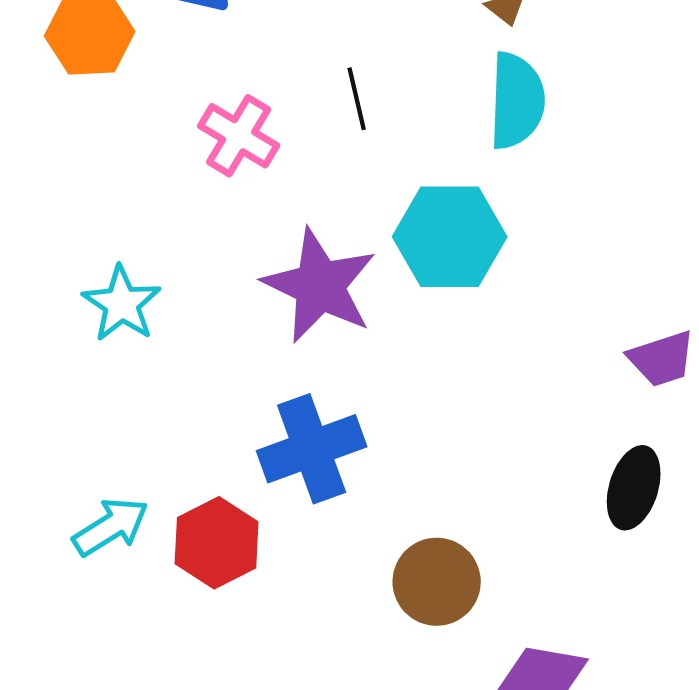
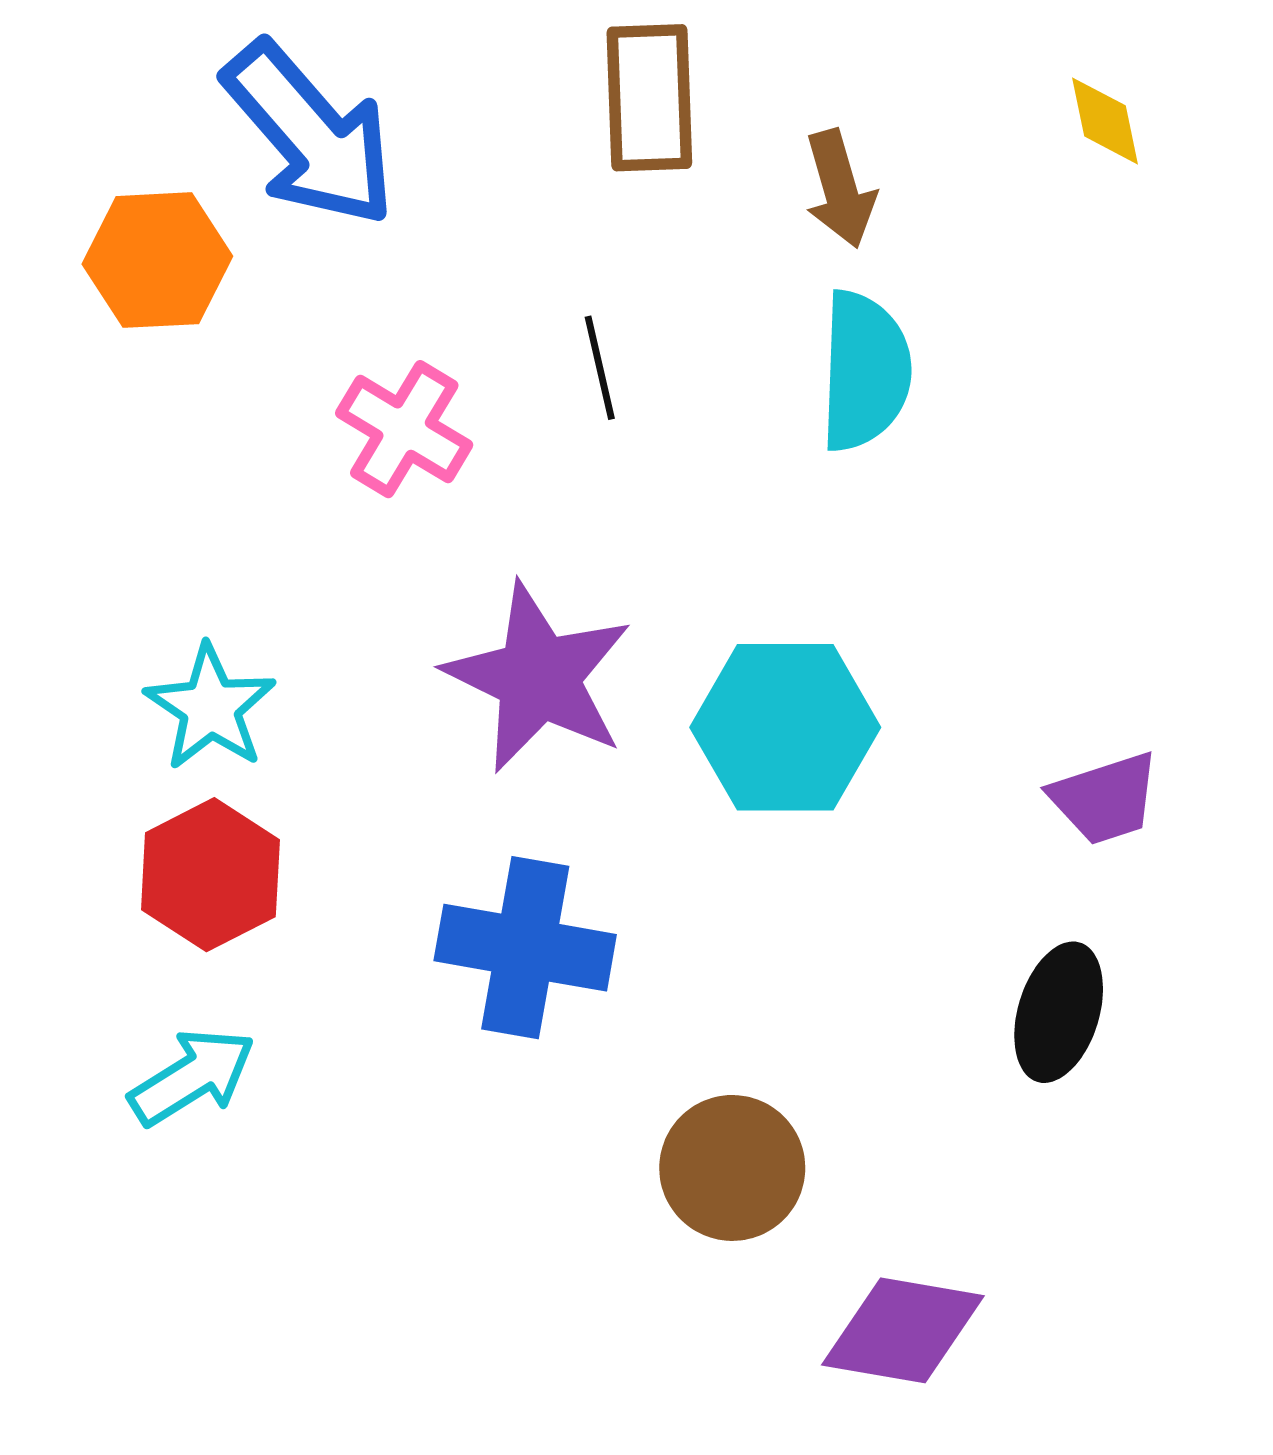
cyan hexagon: (450, 237) -> (785, 727), moved
blue cross: (312, 449) -> (525, 948), turned 30
red hexagon: (217, 543) -> (210, 875), moved

